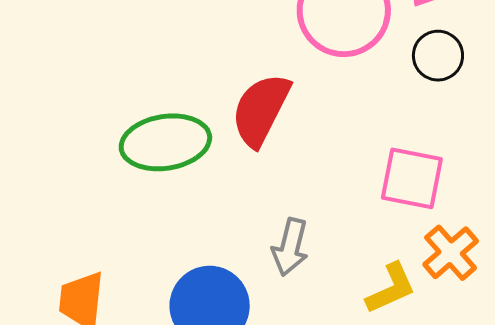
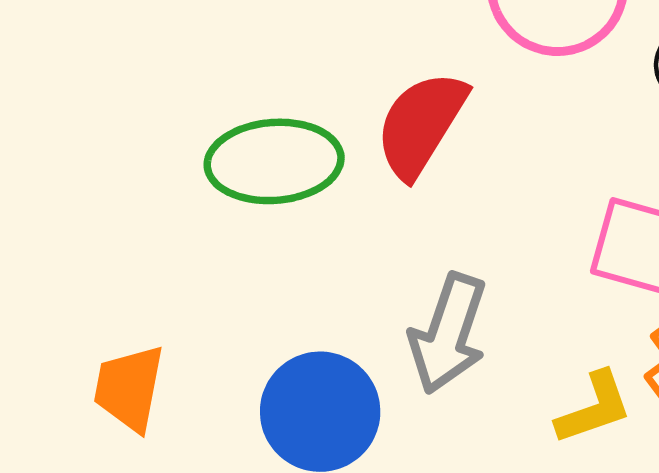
gray arrow: (290, 247) -> (448, 334), size x1.4

